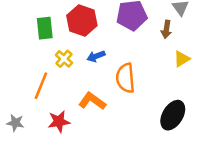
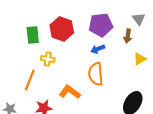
blue arrow: (96, 56) -> (98, 49), moved
yellow cross: (64, 59) -> (48, 59), turned -32

